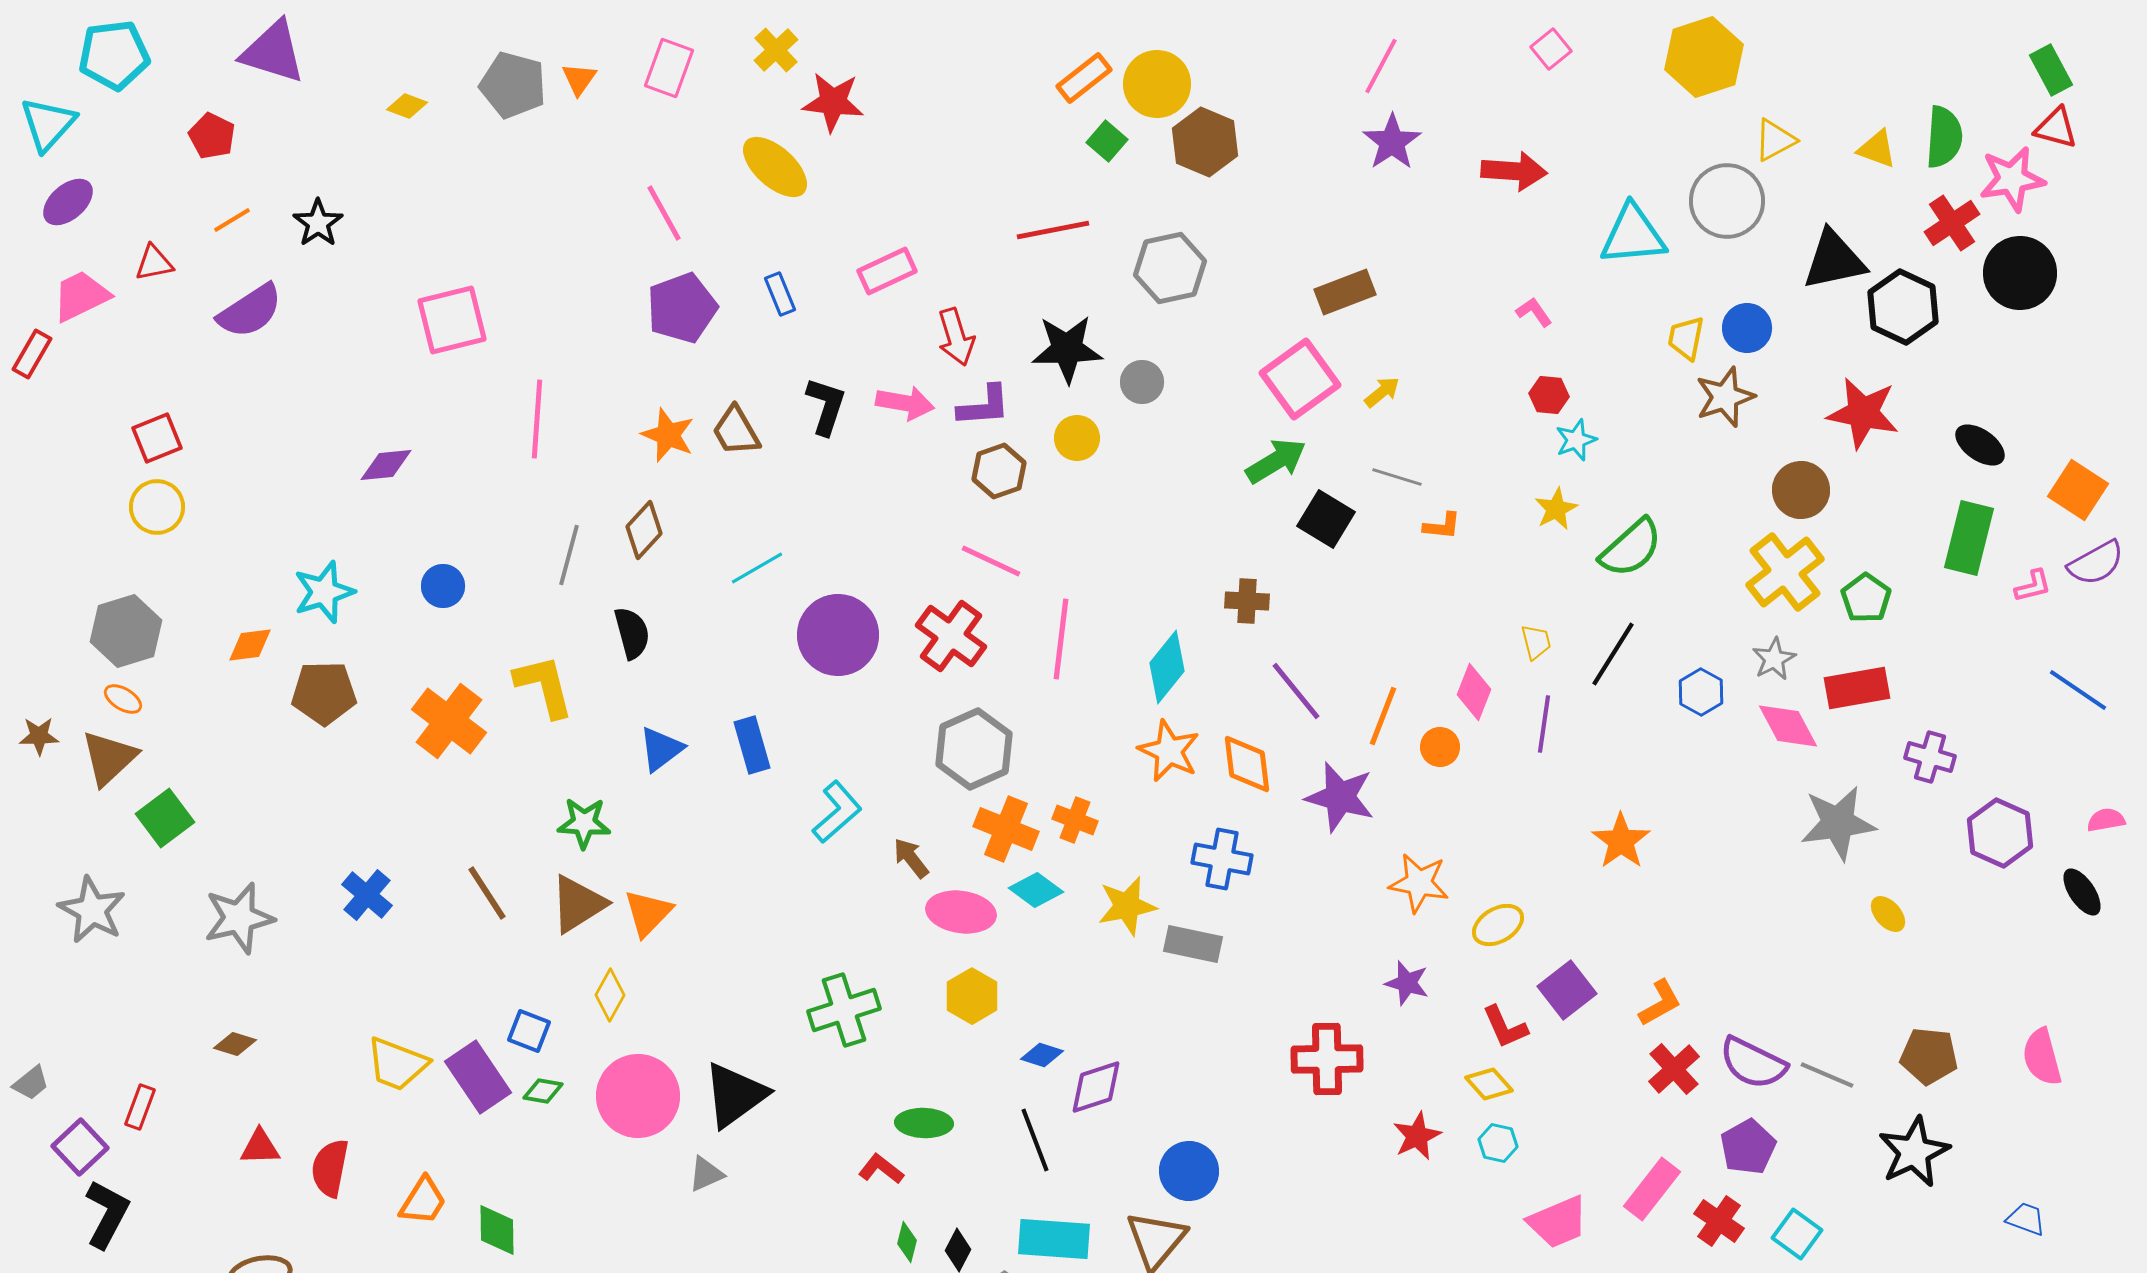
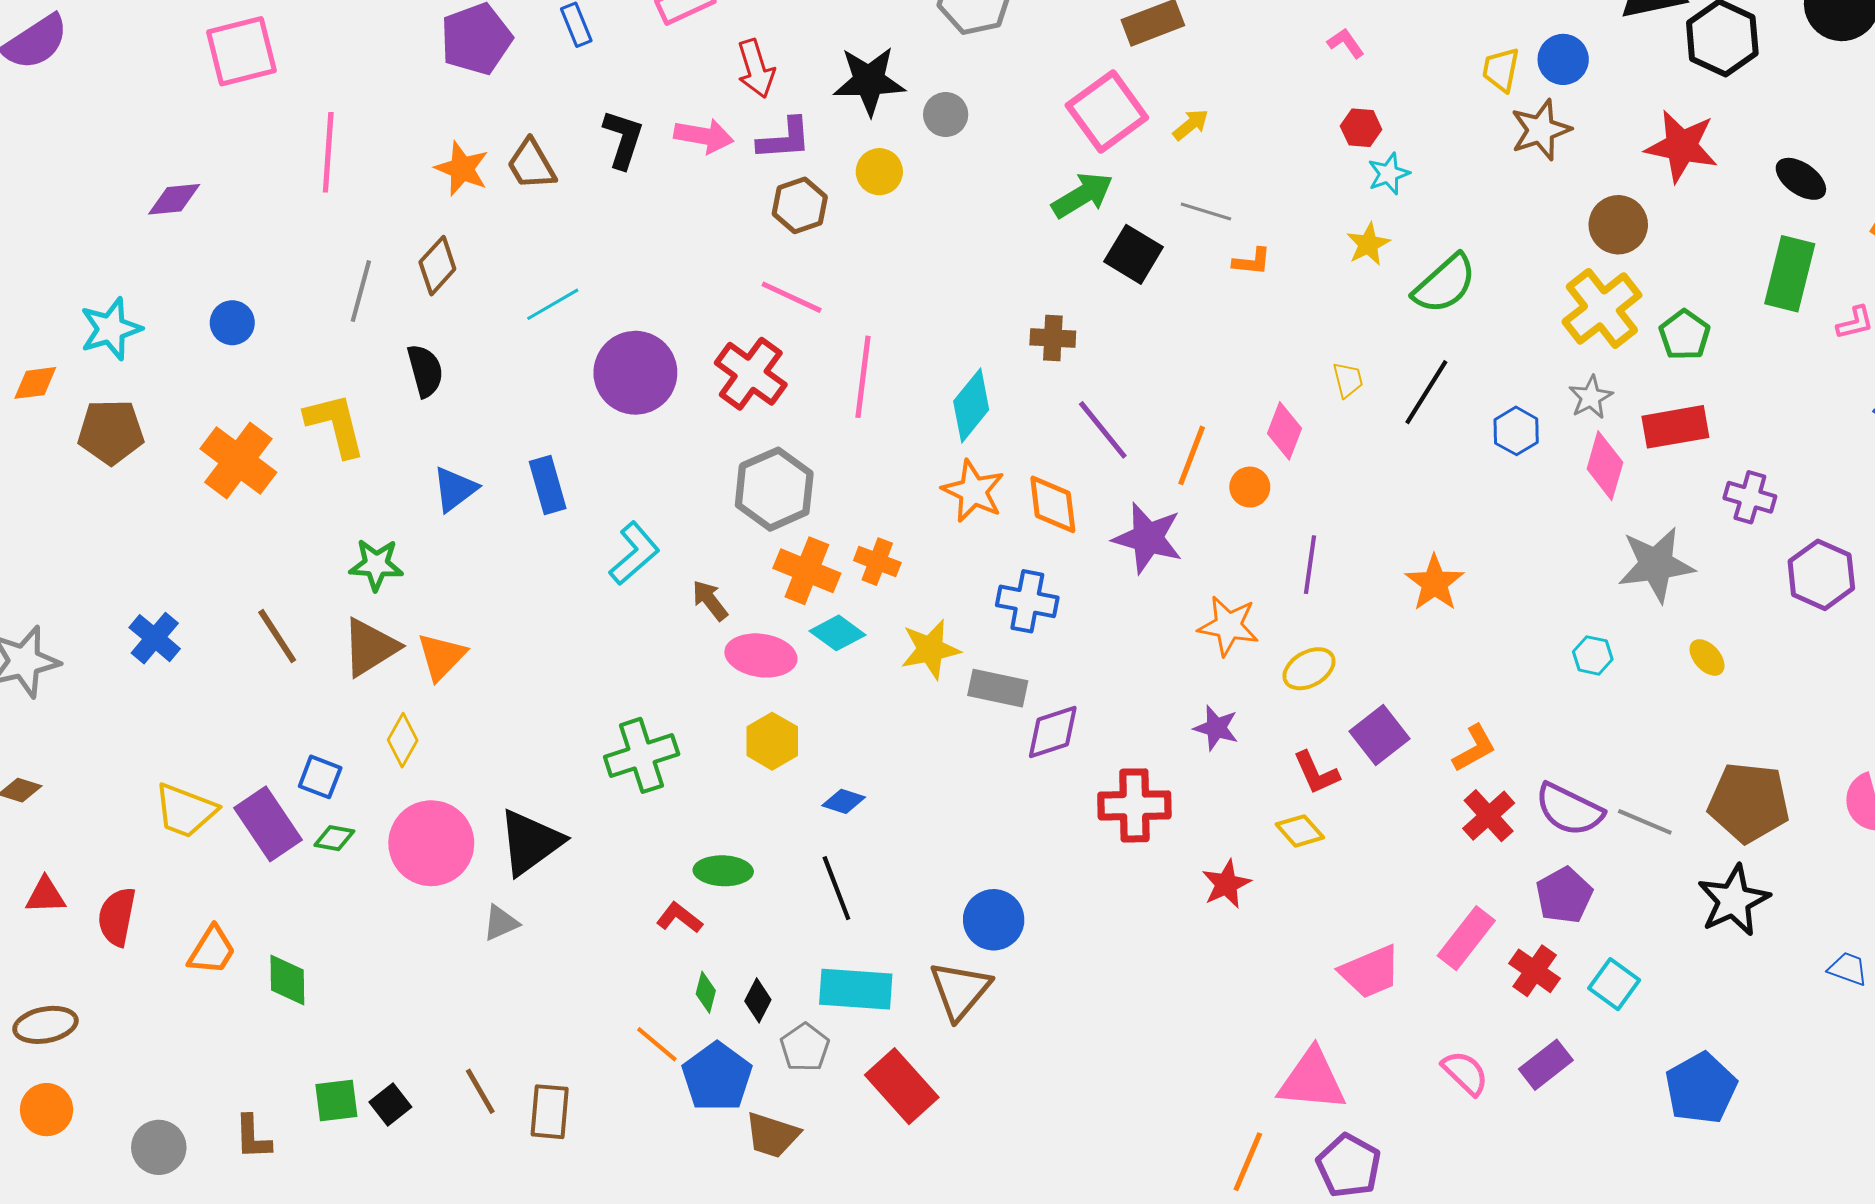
purple line: (1544, 724) -> (1310, 565), moved
pink diamond: (1788, 726) -> (1605, 466), turned 44
brown pentagon: (1929, 1056) -> (1749, 802), size x1.4
purple diamond: (1096, 1087) -> (1053, 732), moved
cyan hexagon: (1498, 1143) -> (1593, 655), moved

